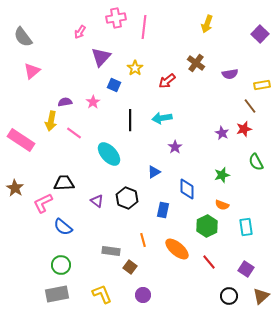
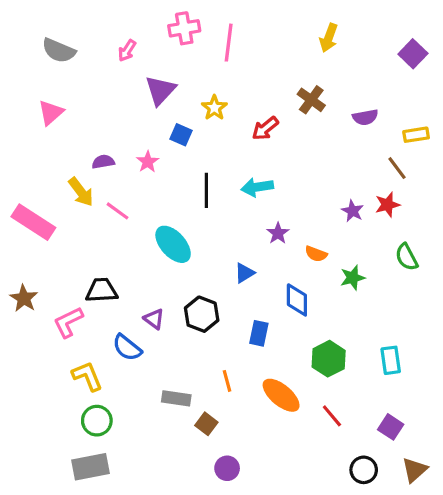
gray semicircle: (23, 37) -> (59, 51), moved, turned -30
yellow arrow: (51, 121) -> (81, 192), turned -48
orange semicircle: (222, 205) -> (316, 254), moved
blue semicircle: (63, 227) -> (127, 348), moved
yellow L-shape: (102, 294) -> (87, 376), moved

